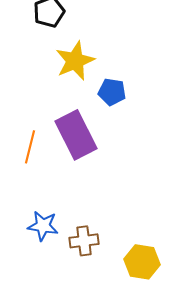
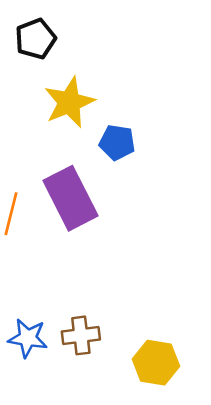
blue star: (43, 226) -> (28, 338), moved

